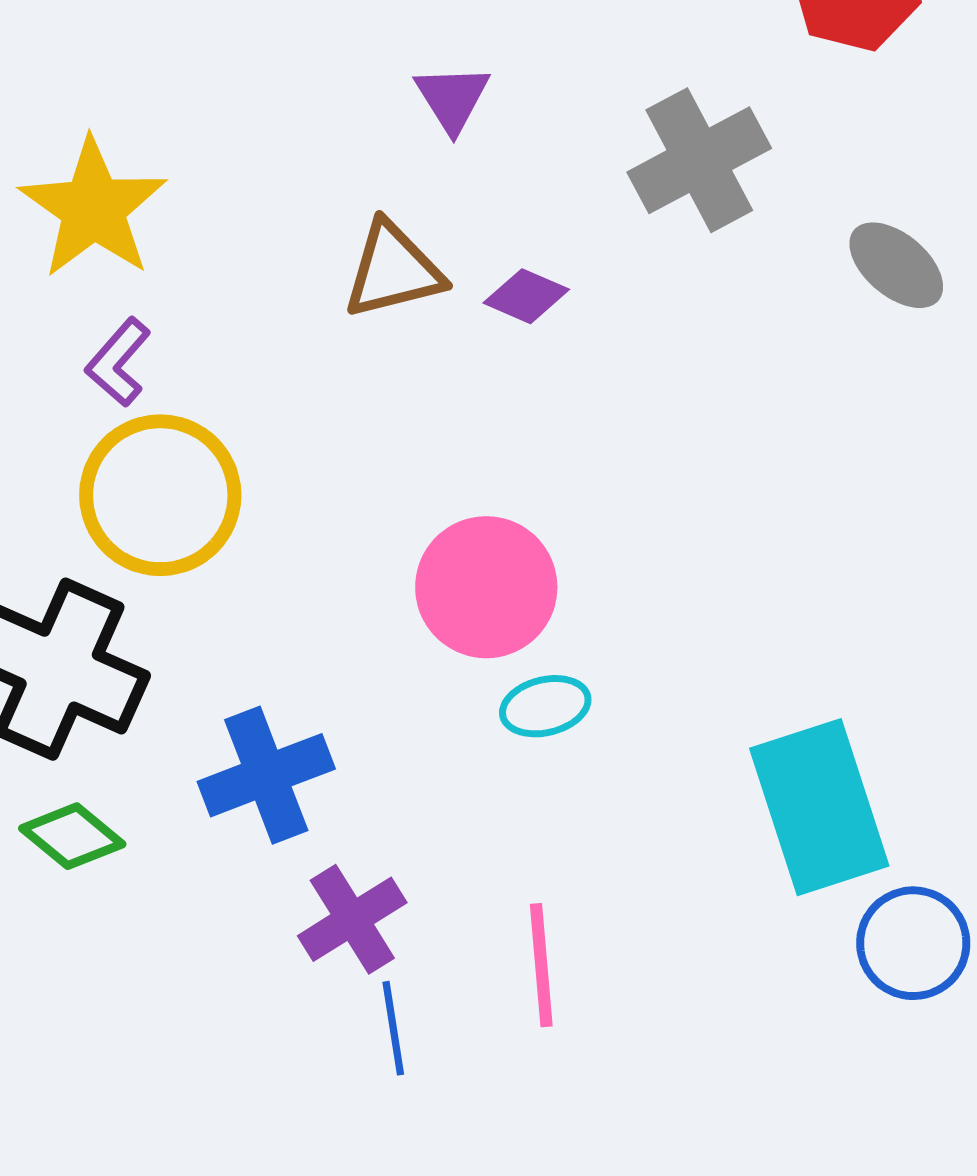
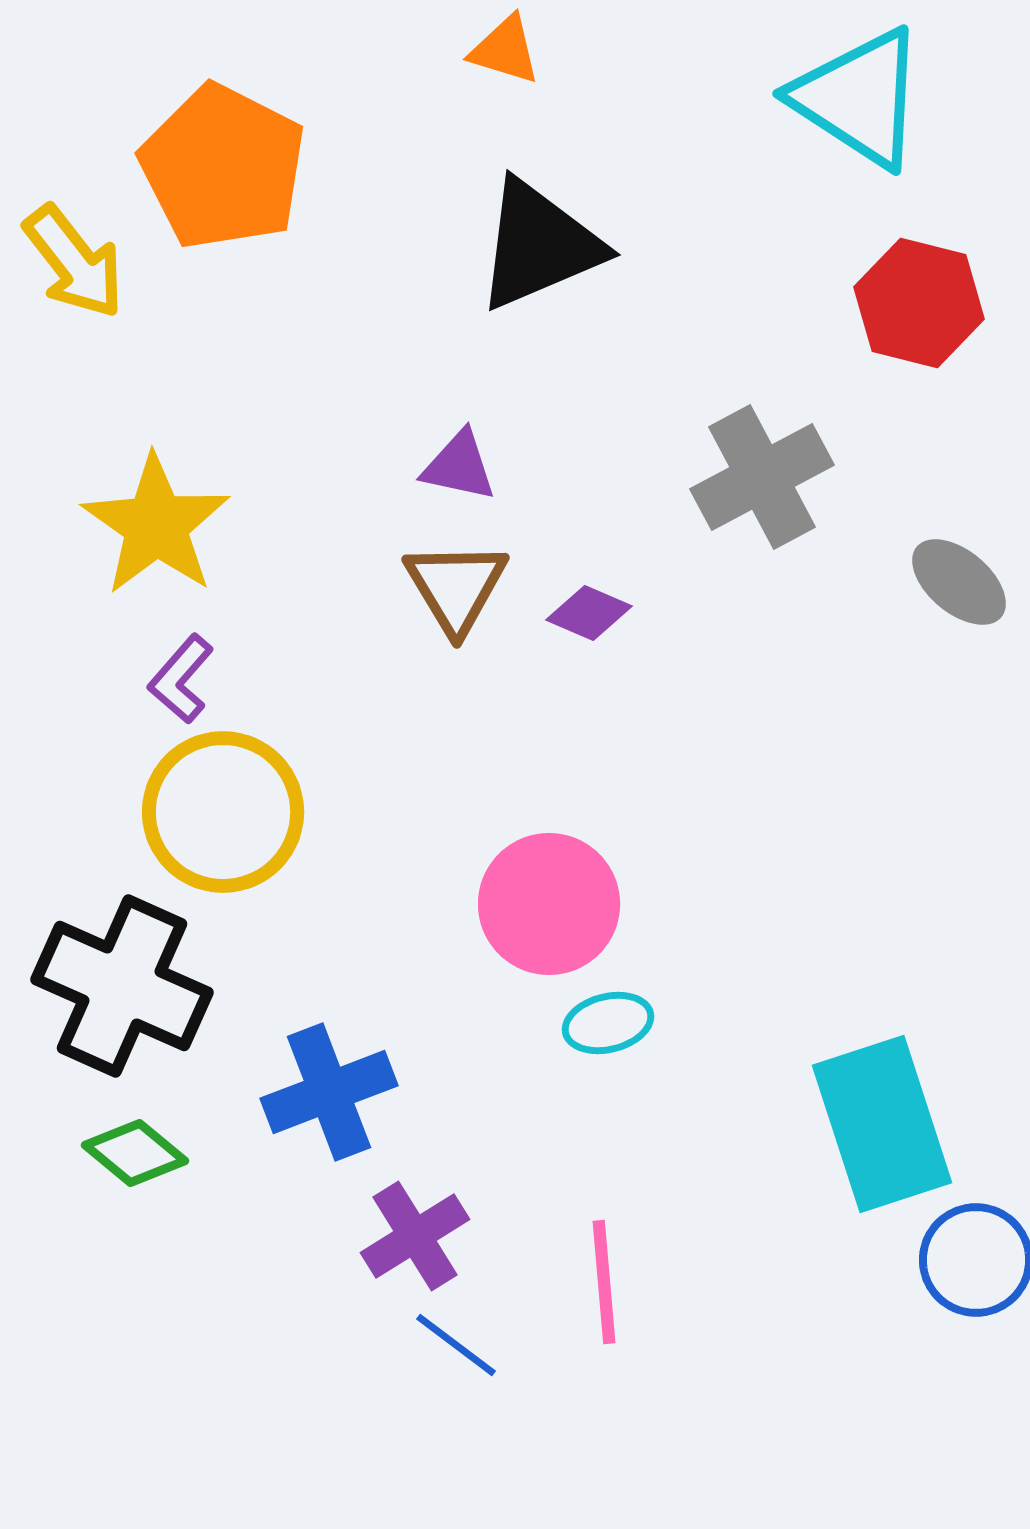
purple triangle: (452, 98) -> (459, 466), moved, turned -46
brown triangle: (393, 270) -> (456, 587), turned -47
blue line: (393, 1028) -> (456, 1345), turned -44

